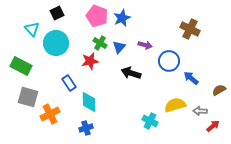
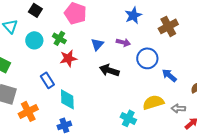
black square: (57, 13) -> (35, 10), turned -32
blue star: (122, 18) -> (133, 15), moved
brown cross: (190, 29) -> (168, 26), turned 36
cyan circle: (56, 43) -> (34, 40), size x0.7
green cross: (100, 43) -> (59, 38), moved

